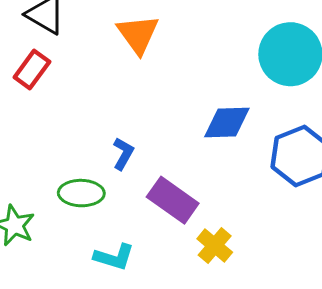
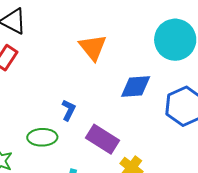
orange triangle: (138, 34) -> (93, 47), moved

